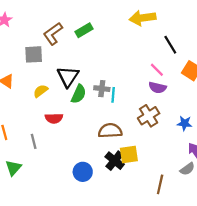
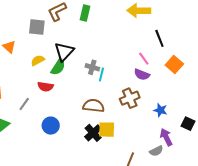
green rectangle: (84, 30) -> (85, 13), turned -56
green semicircle: (79, 94) -> (58, 67), moved
gray line: (34, 141) -> (24, 104), turned 40
blue circle: (83, 172) -> (51, 126), moved

